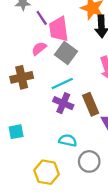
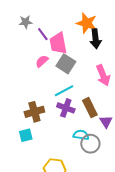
brown cross: (22, 77) -> (34, 112), moved
cyan semicircle: (68, 140) -> (81, 135), moved
gray circle: (89, 161) -> (90, 144), moved

